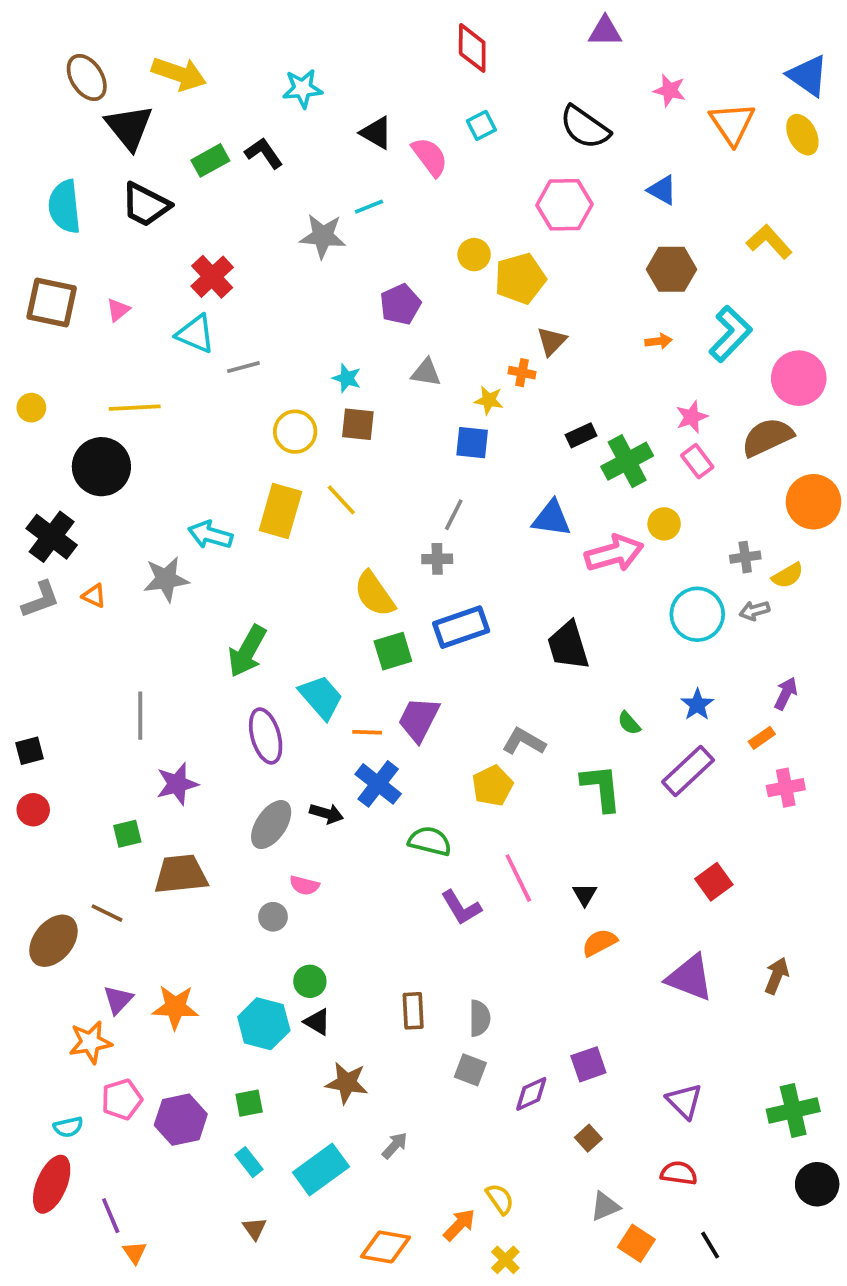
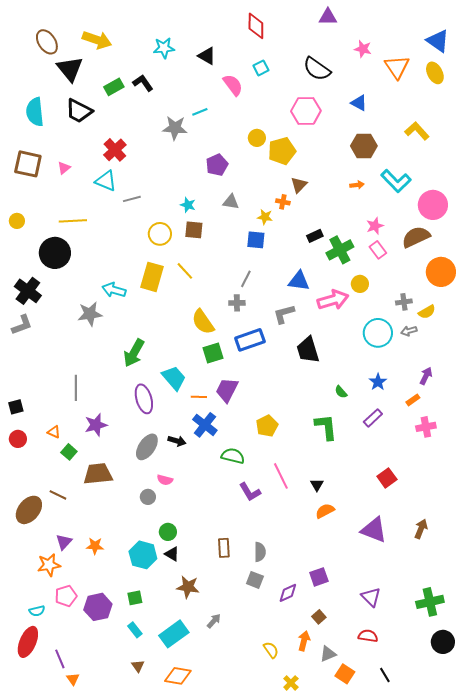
black triangle: (376, 133) -> (207, 56), moved
cyan L-shape: (730, 334) -> (396, 181), turned 92
orange triangle: (94, 596) -> (54, 432), moved
gray L-shape: (524, 742) -> (284, 314), moved, turned -45
purple rectangle: (688, 771) -> (373, 418), size x0.7
green square: (127, 834) -> (69, 452), turned -35
orange star: (175, 1007) -> (95, 546), size x0.7
orange arrow: (459, 1225) -> (304, 641), moved, turned -30
orange diamond: (386, 1247) -> (178, 676), moved
yellow cross: (505, 1260) -> (291, 683), moved

